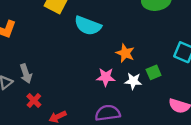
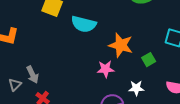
orange star: (125, 53) -> (121, 45), size x1.4
white star: (133, 81) -> (136, 88), moved

